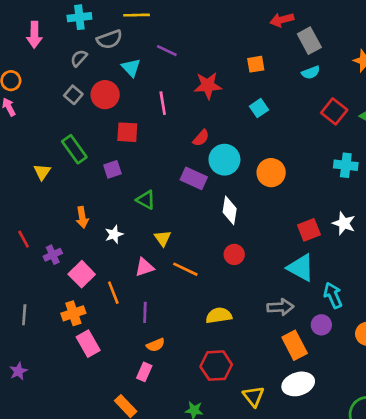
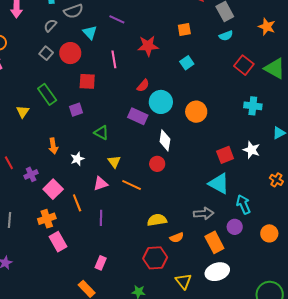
red circle: (234, 254) -> (157, 164), moved
orange semicircle: (156, 345) -> (177, 238), moved

